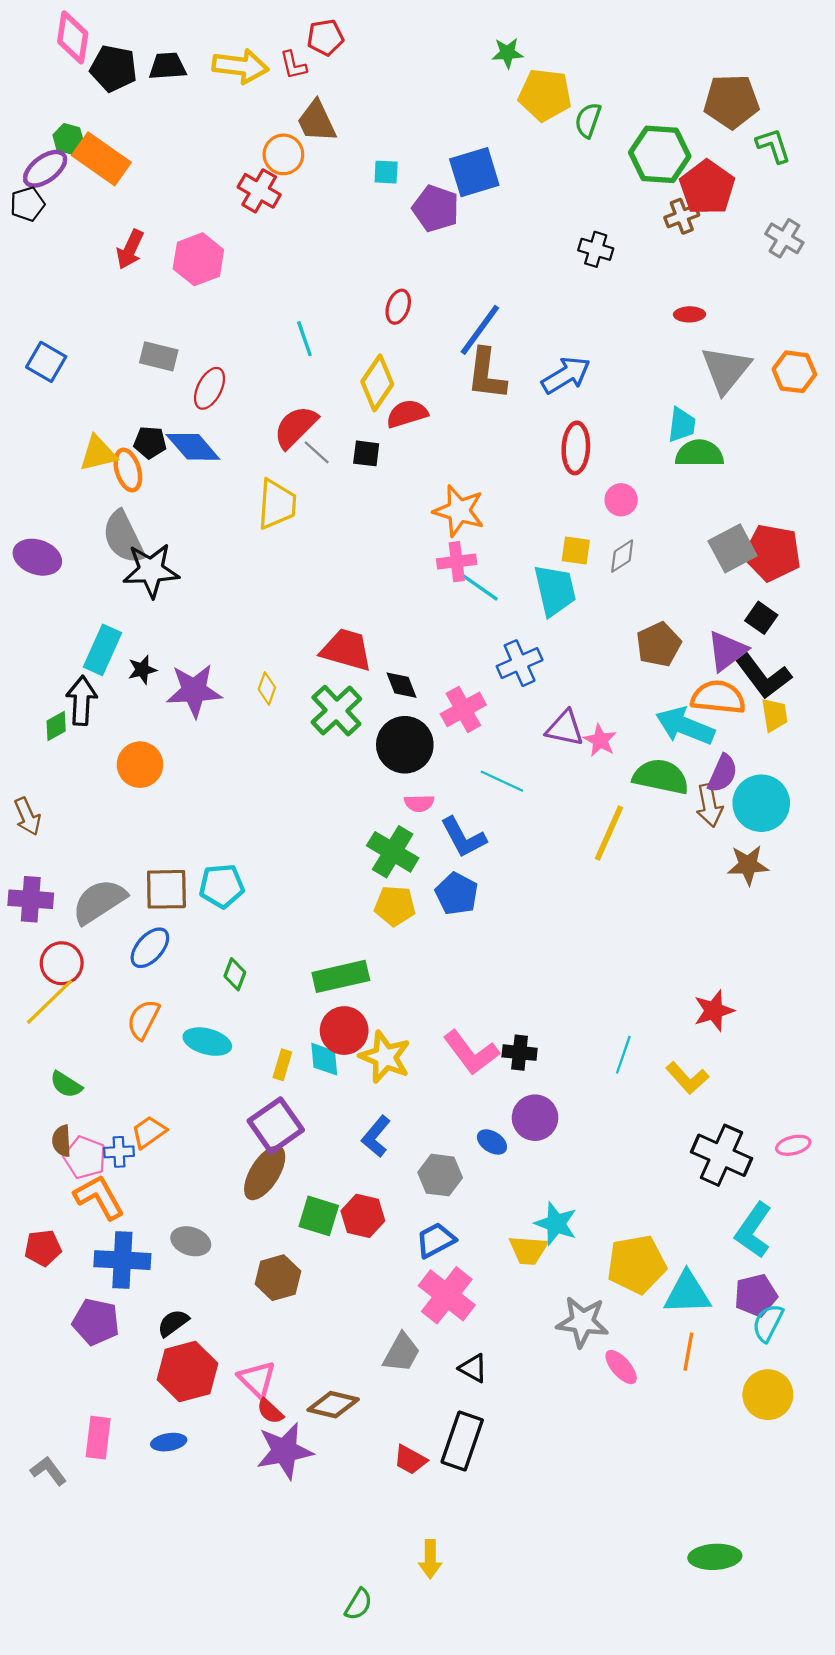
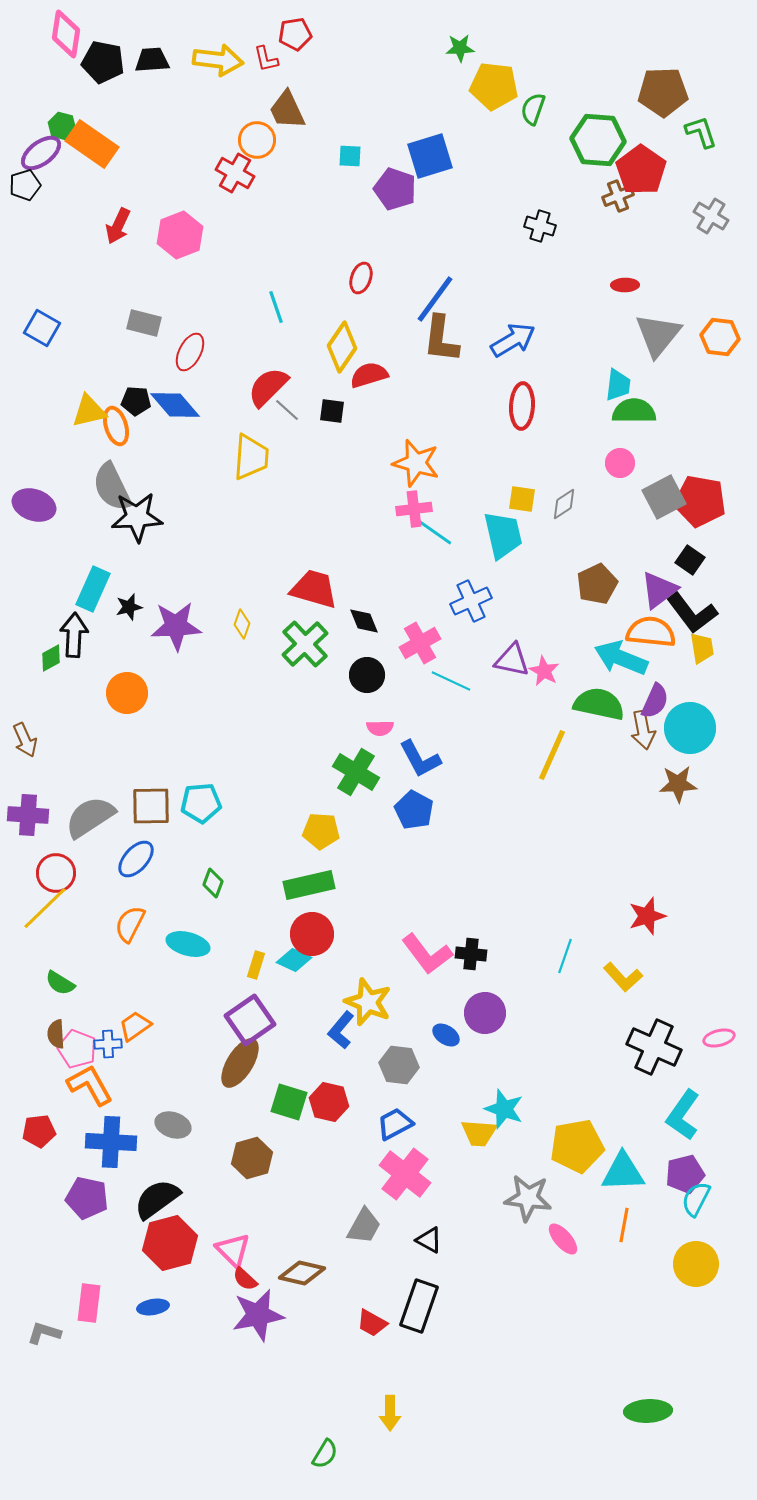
pink circle: (621, 500) -> (620, 463), moved
black circle: (405, 745) -> (367, 675), size x0.7
cyan line: (502, 781) -> (451, 681), moved
yellow pentagon: (395, 906) -> (321, 831), moved
yellow star: (385, 1057) -> (368, 1002), moved
cyan diamond: (324, 1059) -> (294, 960), turned -60
black semicircle: (173, 1323) -> (157, 1199), size x1.6
gray L-shape: (48, 1471) -> (44, 1333), turned -36

